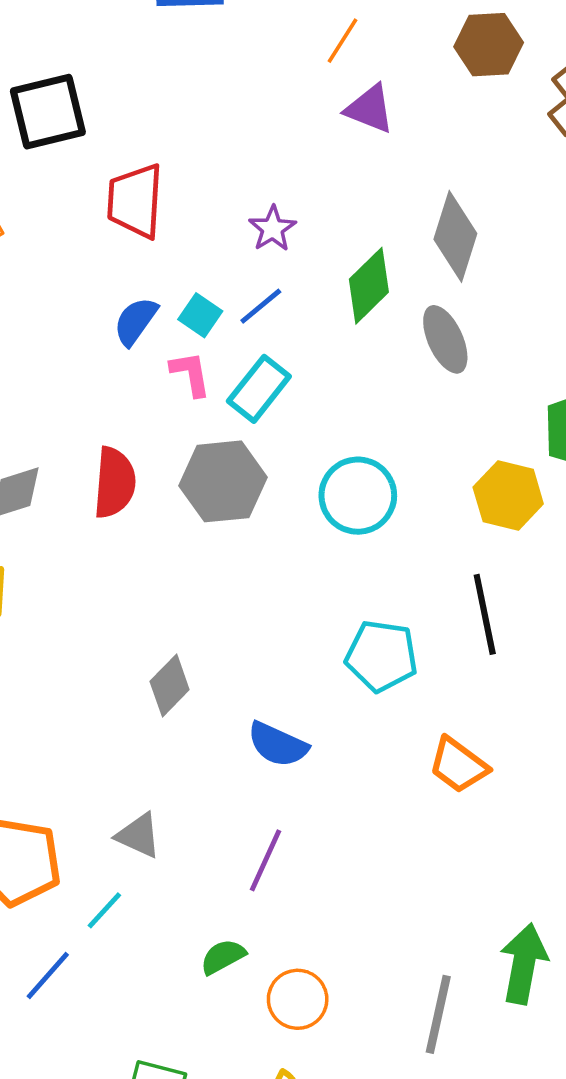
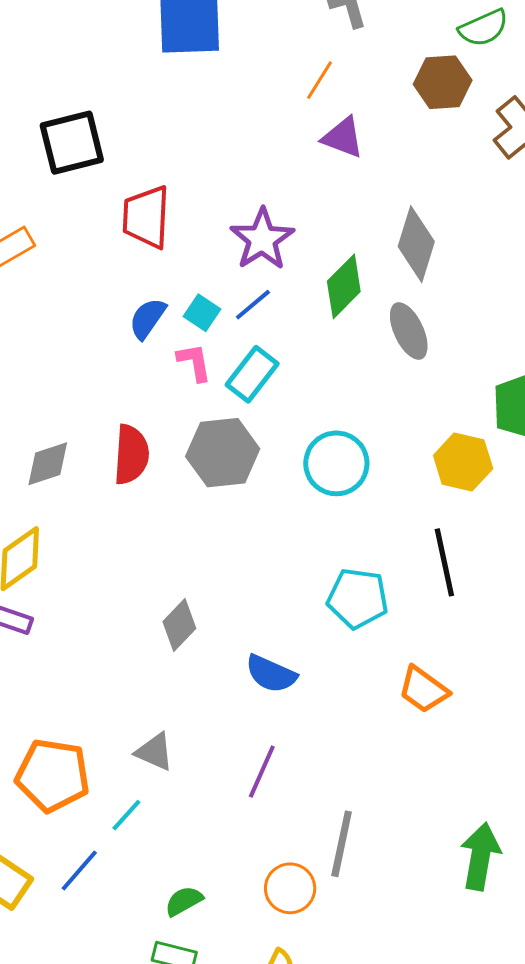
purple star: (273, 229) -> (262, 239), size x1.6
green semicircle: (223, 957) -> (184, 901), moved
gray line: (438, 1014) -> (342, 844), moved

